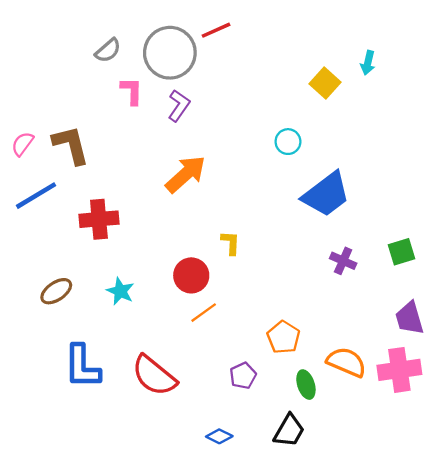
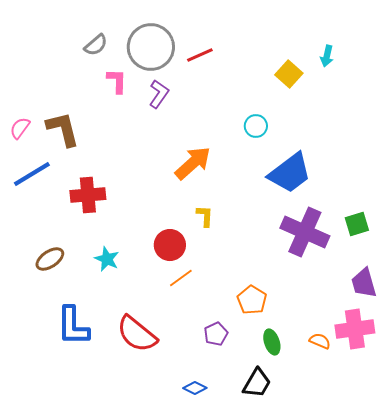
red line: (216, 30) -> (200, 55), moved
orange arrow: (186, 174) -> (193, 163), moved
purple cross: (343, 261) -> (305, 232), size x2.0
orange semicircle: (346, 362) -> (320, 341), moved, size x0.6

